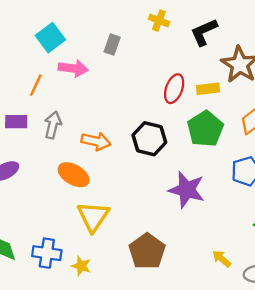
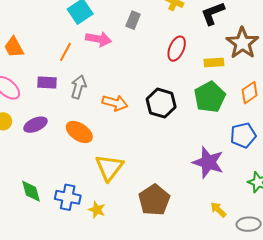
red ellipse: (174, 89) -> (177, 49), moved
orange ellipse: (74, 175) -> (79, 132), moved
purple star: (187, 190) -> (208, 162), moved

